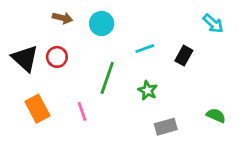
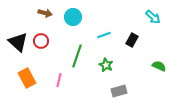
pink line: (82, 111) -> (59, 80), turned 32
green semicircle: (216, 116) -> (159, 66), moved

